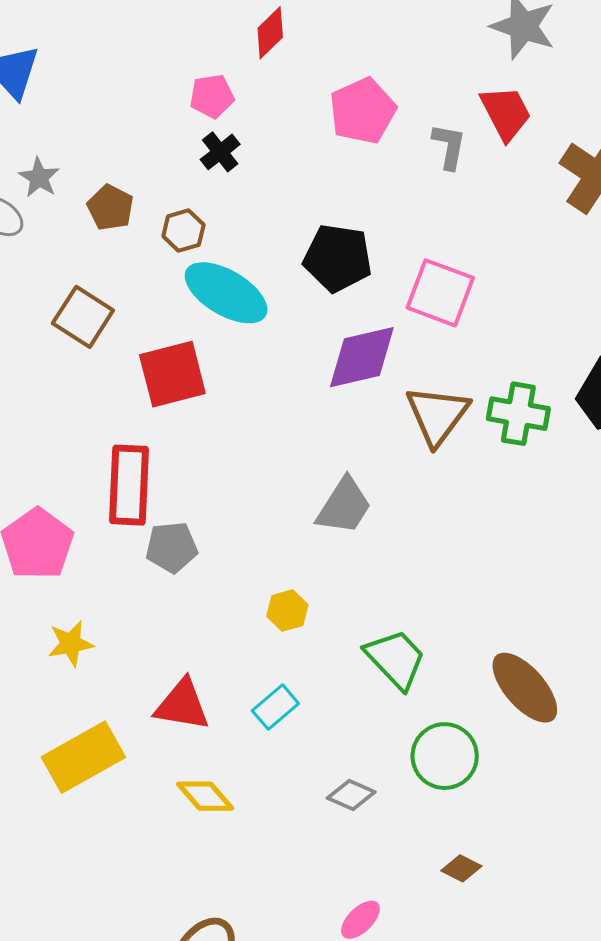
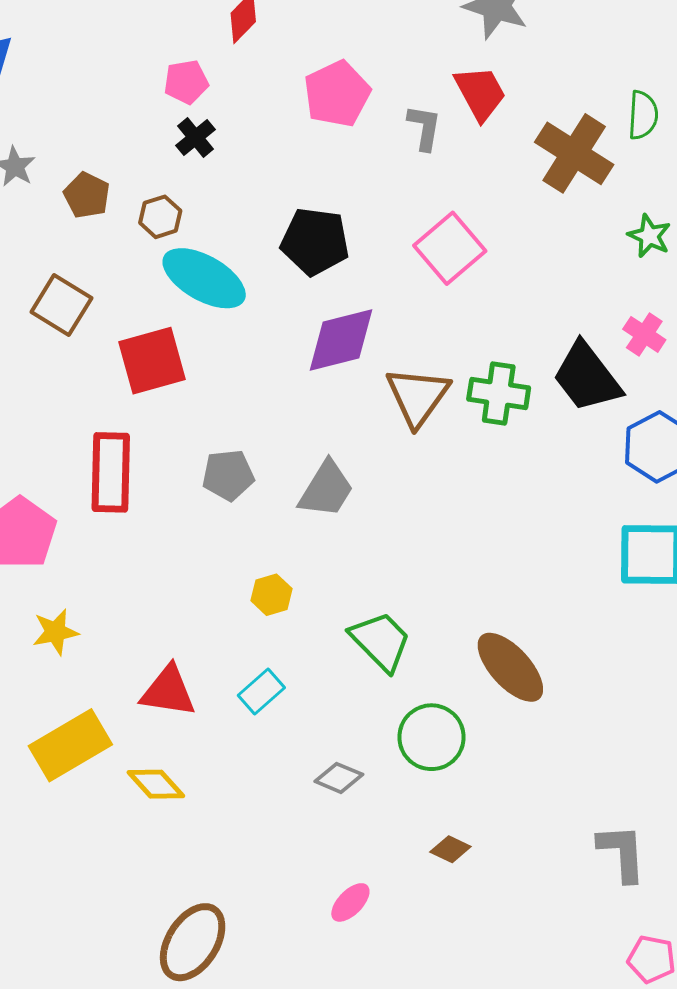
pink square: (440, 293) -> (450, 248), moved, turned 30
gray pentagon: (172, 547) -> (228, 475), moved
yellow diamond: (205, 796) -> (156, 784), moved

